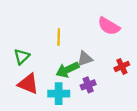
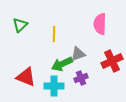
pink semicircle: (109, 26) -> (100, 24), turned 60
green triangle: (22, 57) -> (20, 25), moved
red cross: (122, 66) -> (112, 61), size x1.5

